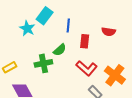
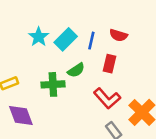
cyan rectangle: (45, 16) -> (66, 39), moved
red semicircle: (109, 32) -> (118, 35), moved

